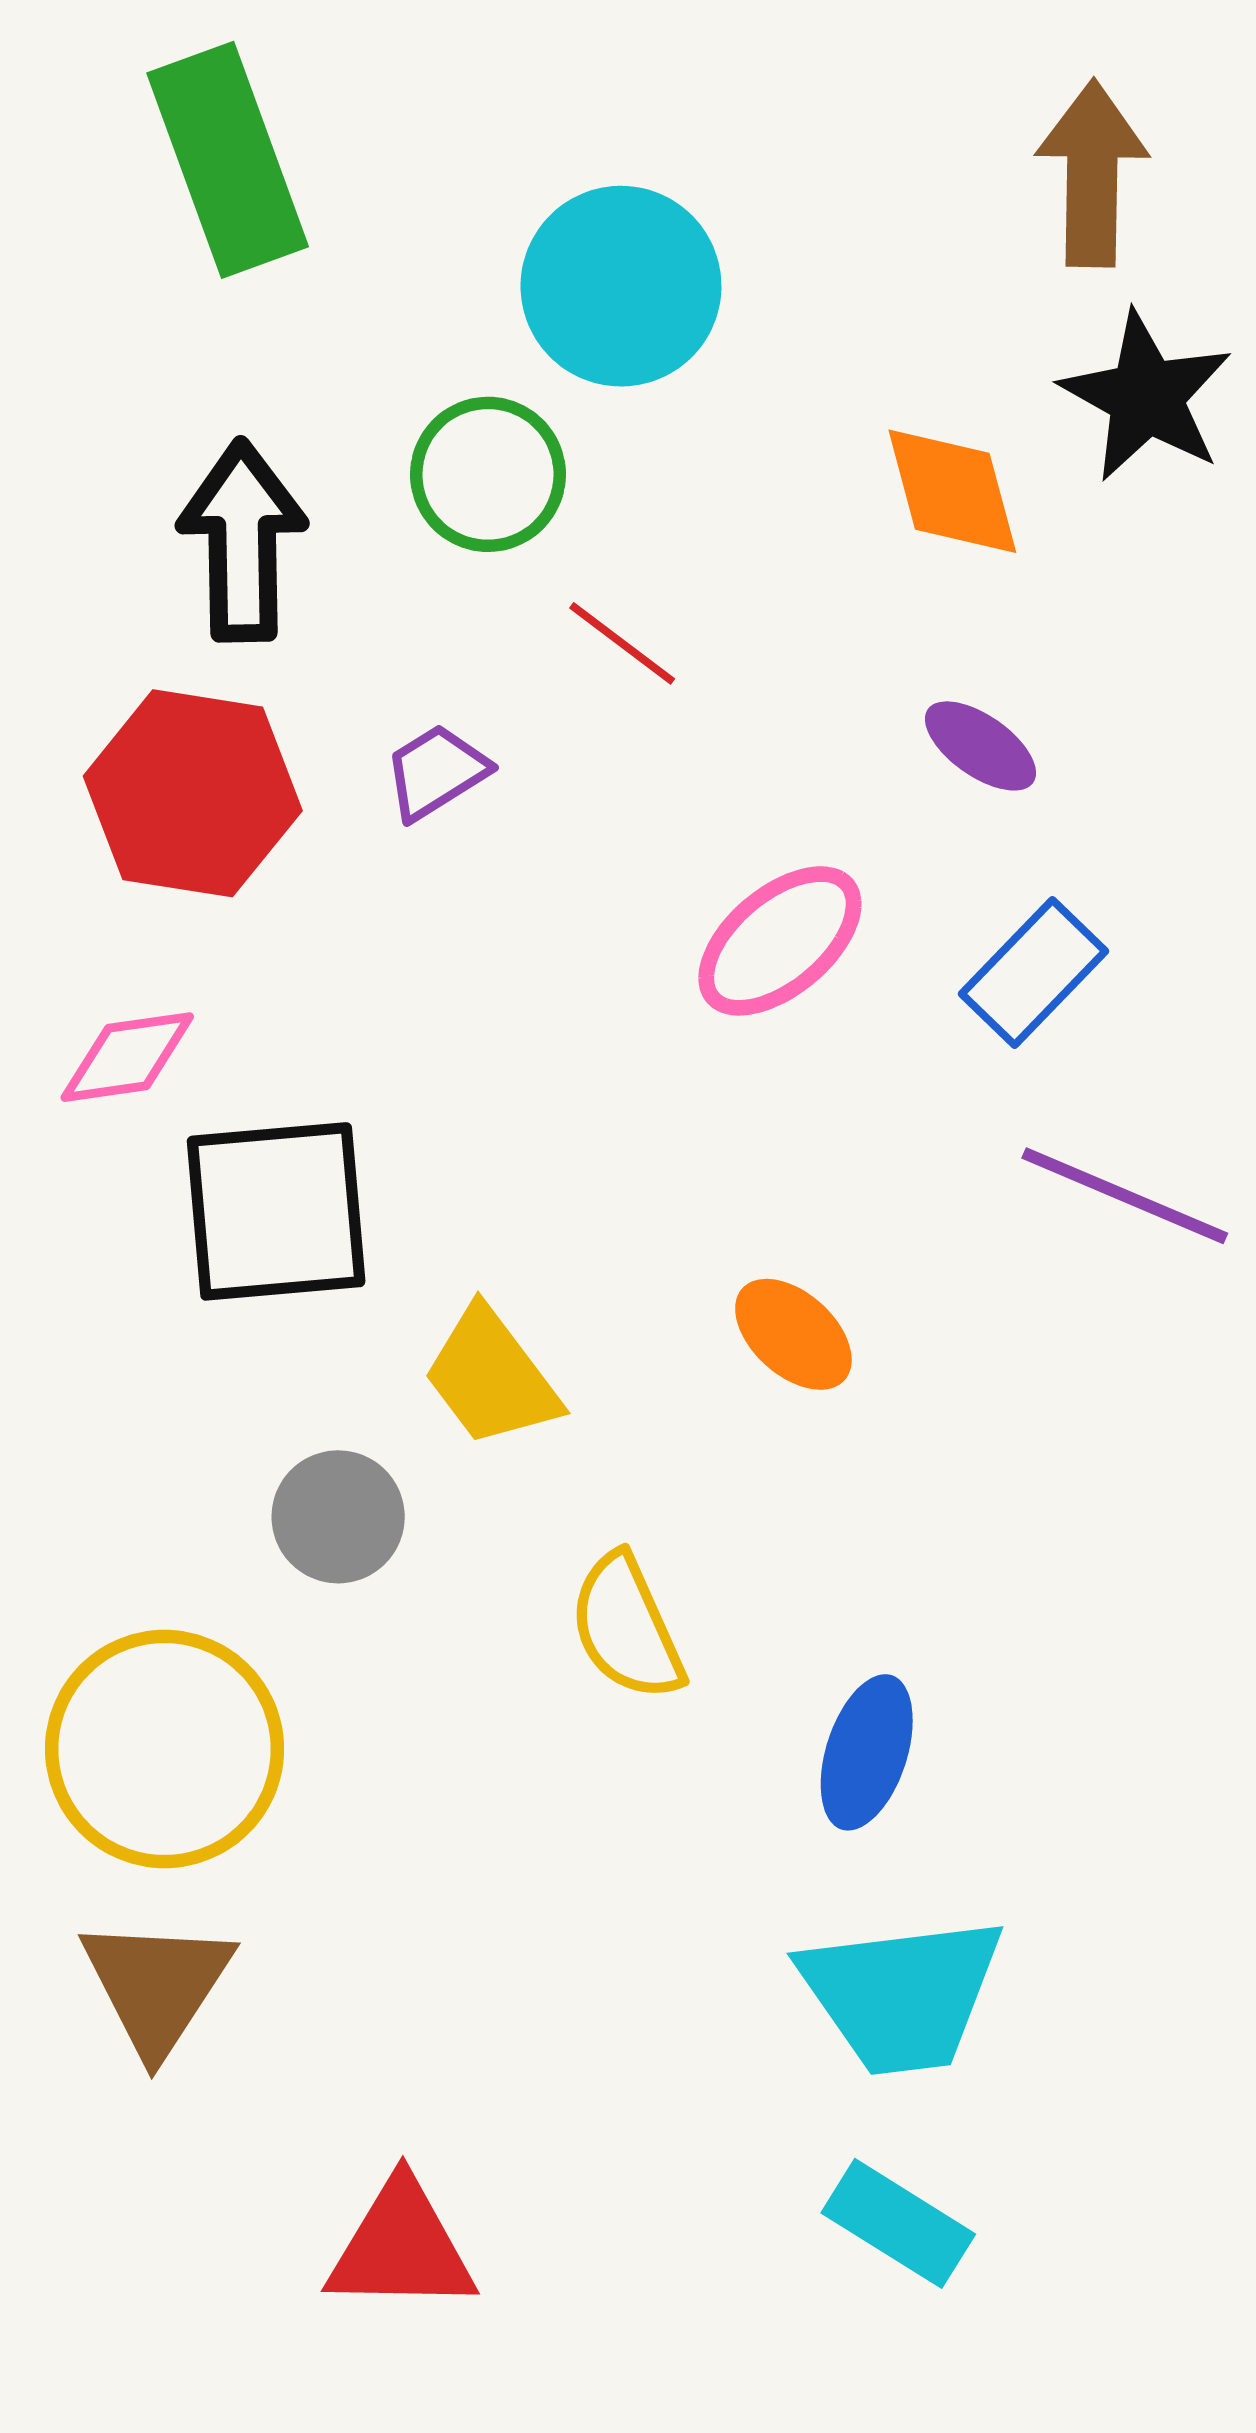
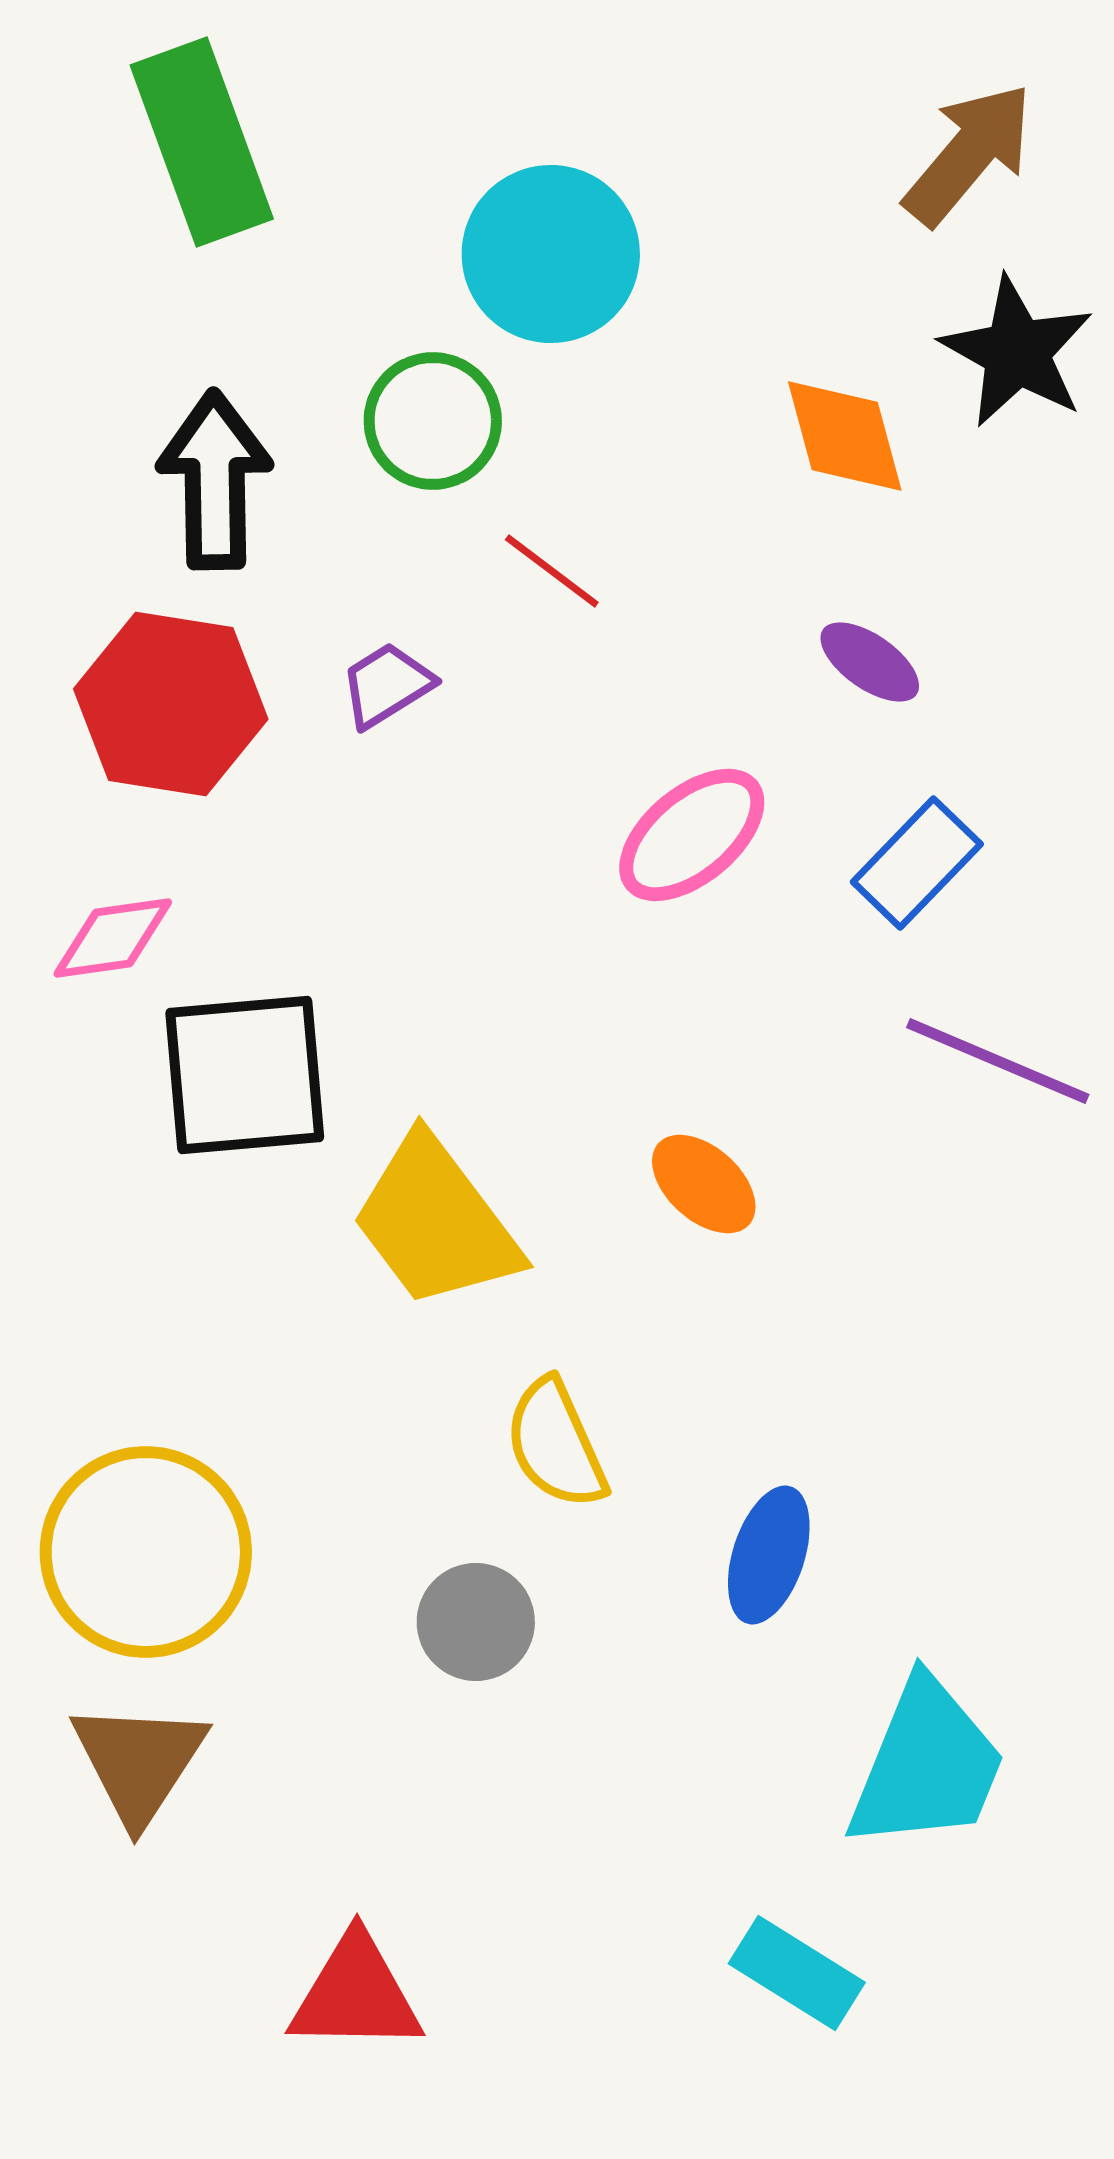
brown arrow: (1092, 173) -> (969, 154), turned 39
yellow trapezoid: (491, 1377) -> (436, 1222), size x1.4
gray circle: (338, 1517) -> (476, 1622), moved
cyan trapezoid: (902, 1995) -> (927, 1765), moved, turned -61

